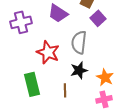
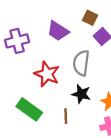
black star: (79, 70) -> (81, 94), turned 30
green rectangle: (32, 84) -> (29, 109), turned -40

